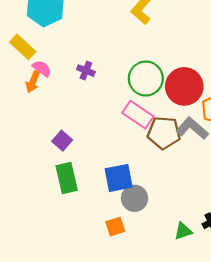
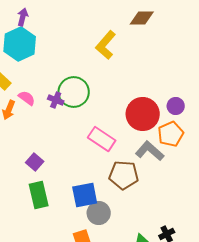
pink semicircle: (42, 68) -> (27, 98), moved
green circle: (146, 79) -> (74, 92), moved
brown pentagon: (164, 133) -> (124, 175), moved

